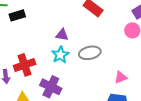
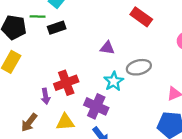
cyan star: (60, 55) -> (114, 81), moved

